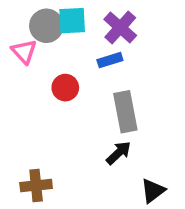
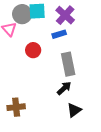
black triangle: (153, 191) -> (74, 110), moved

